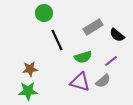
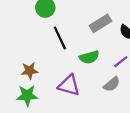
purple triangle: (80, 82) -> (69, 85), moved

